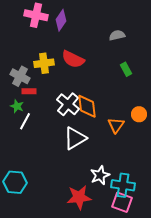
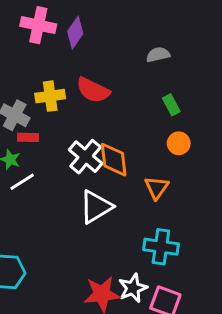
orange circle: (139, 114) -> (179, 143), moved
white line: (25, 121) -> (22, 182), turned 30
white star: (100, 175) -> (133, 288), moved
cyan cross: (123, 185) -> (161, 247), moved

